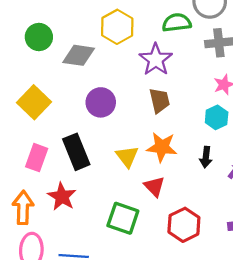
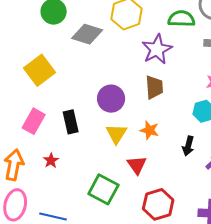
purple circle: (101, 102) -> (111, 99), moved
orange star: (162, 147) -> (149, 130), size x0.7
black rectangle: (76, 152) -> (71, 122), size x0.7
red star: (62, 196) -> (51, 161), size x0.6

